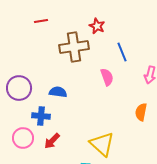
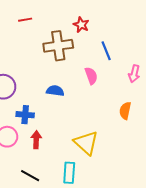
blue semicircle: (58, 92) -> (55, 91), moved
red arrow: (52, 141) -> (36, 140), turned 138

